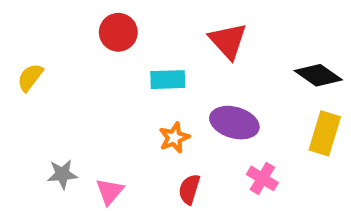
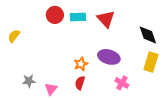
black diamond: (318, 75) -> (148, 35), turned 35
cyan rectangle: (168, 80) -> (78, 17), moved
red semicircle: (189, 189) -> (80, 83), moved

